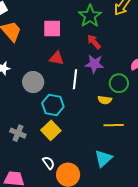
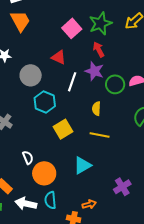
pink square: (52, 28) -> (72, 28), moved, turned 36
green circle: (119, 83) -> (115, 84), moved
yellow semicircle: (105, 100) -> (96, 109), turned 72
yellow square: (51, 130) -> (63, 129), moved

